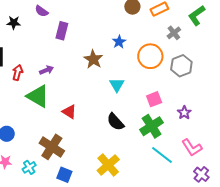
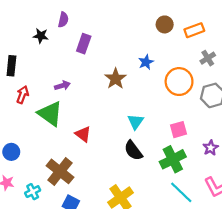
purple semicircle: (41, 11) -> (63, 20), turned -120
black star: (14, 23) -> (41, 36), moved
red arrow: (18, 73) -> (23, 95), moved
cyan triangle: (117, 85) -> (136, 122), moved

